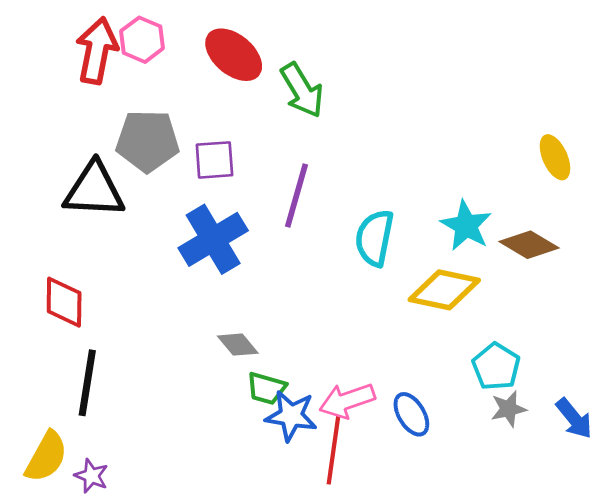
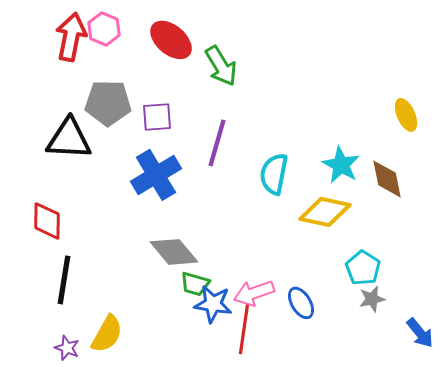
brown diamond: (529, 245) -> (387, 179), turned 48
gray diamond: (238, 345) -> (174, 252), size x1.6
blue arrow: (574, 418) -> (420, 333), moved
yellow semicircle: (46, 457) -> (107, 334), moved

